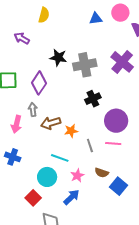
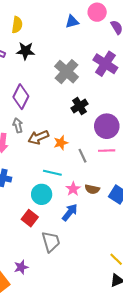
black star: (58, 58) -> (25, 51), moved
gray cross: (85, 65) -> (67, 72), turned -30
brown semicircle: (102, 173) -> (92, 189), moved

